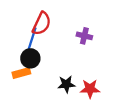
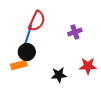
purple cross: (84, 36) -> (75, 32), turned -32
red star: (90, 89) -> (88, 66), moved

